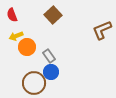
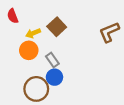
brown square: (53, 15) -> (57, 27), moved
yellow arrow: (16, 36) -> (33, 33), moved

